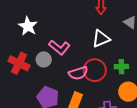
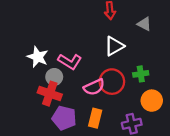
white star: (28, 26) -> (38, 57), moved
red cross: (19, 63) -> (50, 94), moved

